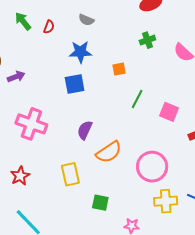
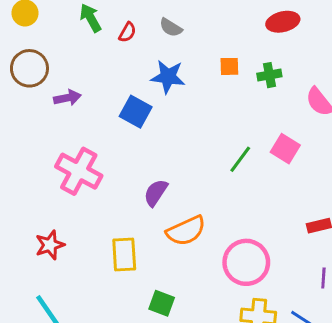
gray semicircle: (86, 20) -> (171, 28), moved
orange square: (119, 69) -> (229, 66), moved
blue square: (75, 84) -> (136, 112), moved, turned 30
pink square: (169, 112) -> (285, 149), moved

